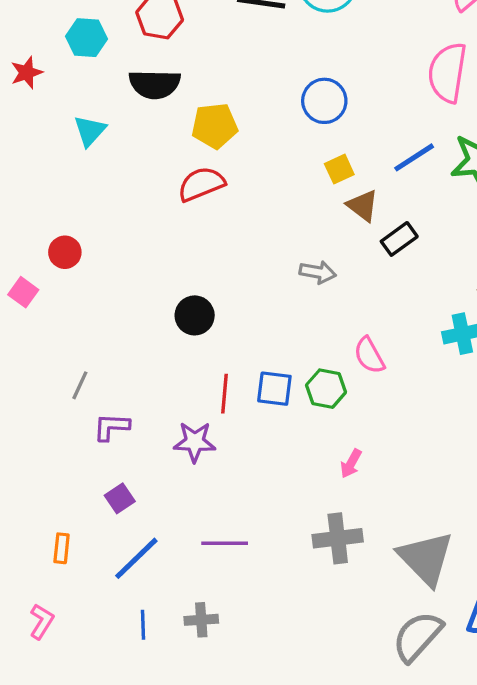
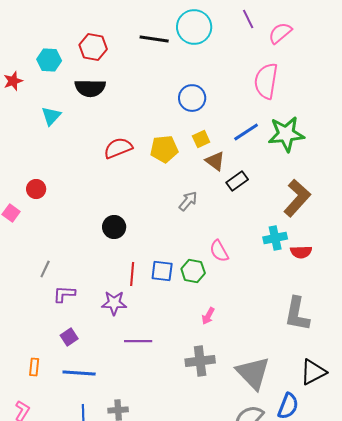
yellow pentagon: (215, 126) -> (164, 149), moved
gray arrow: (318, 272) -> (188, 201), turned -60
purple line: (225, 543) -> (138, 341), moved
blue line: (136, 558) -> (79, 373), turned 48

